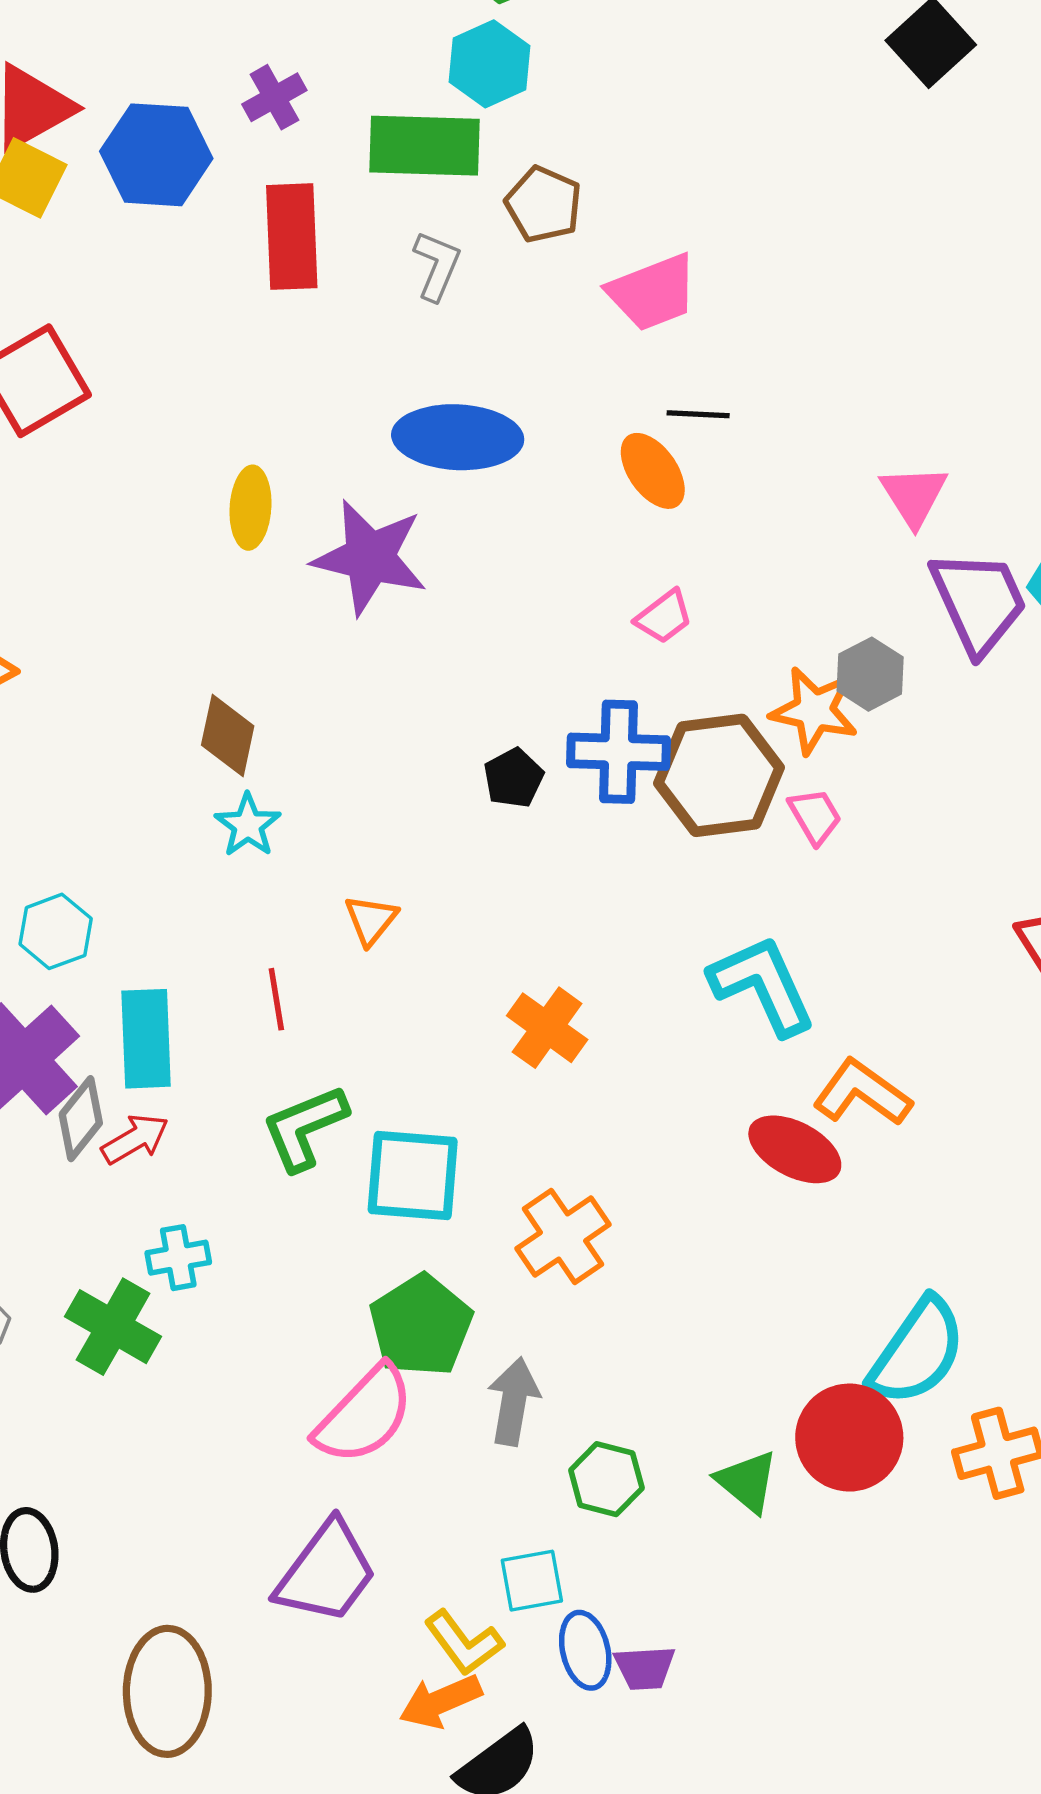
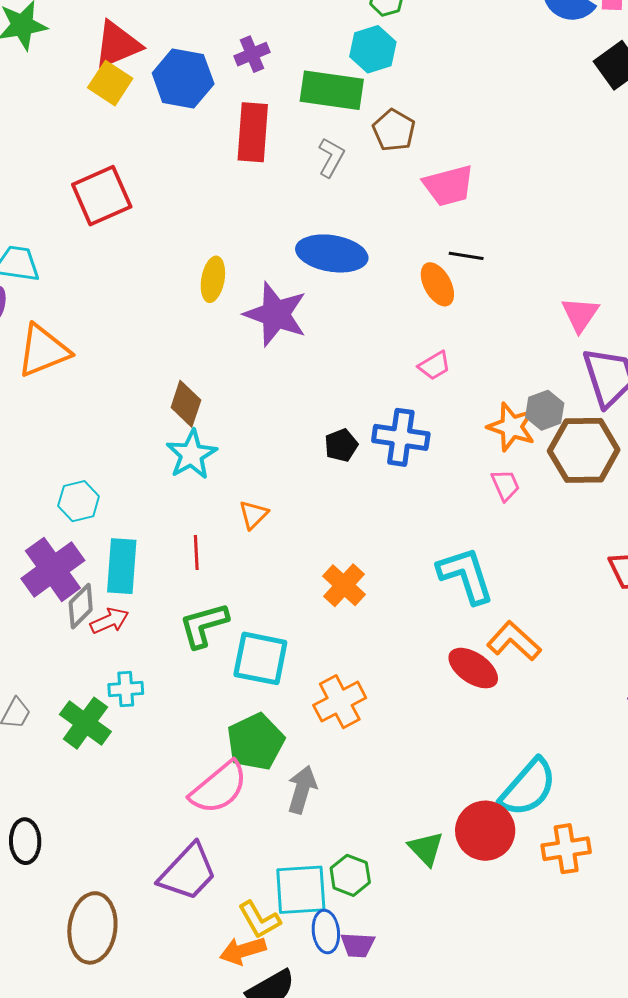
brown hexagon: (719, 775) -> (584, 450), moved
cyan star: (248, 825) -> (191, 455), size x1.4
green hexagon: (606, 1479) -> (350, 875), moved
cyan square: (532, 1581) -> (301, 890), size x1.5

